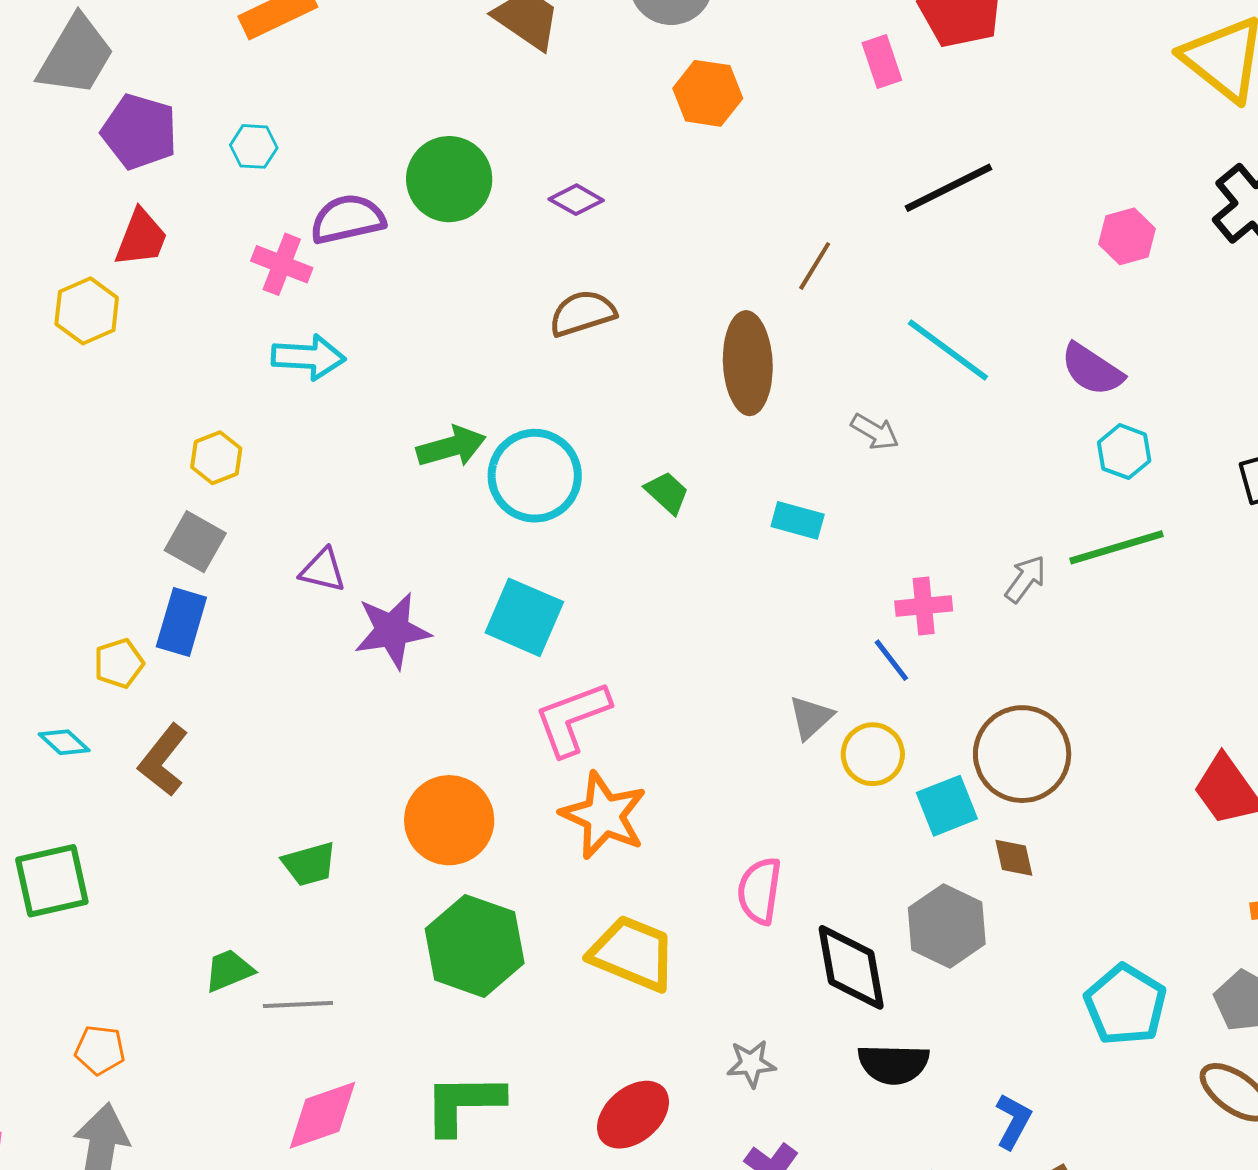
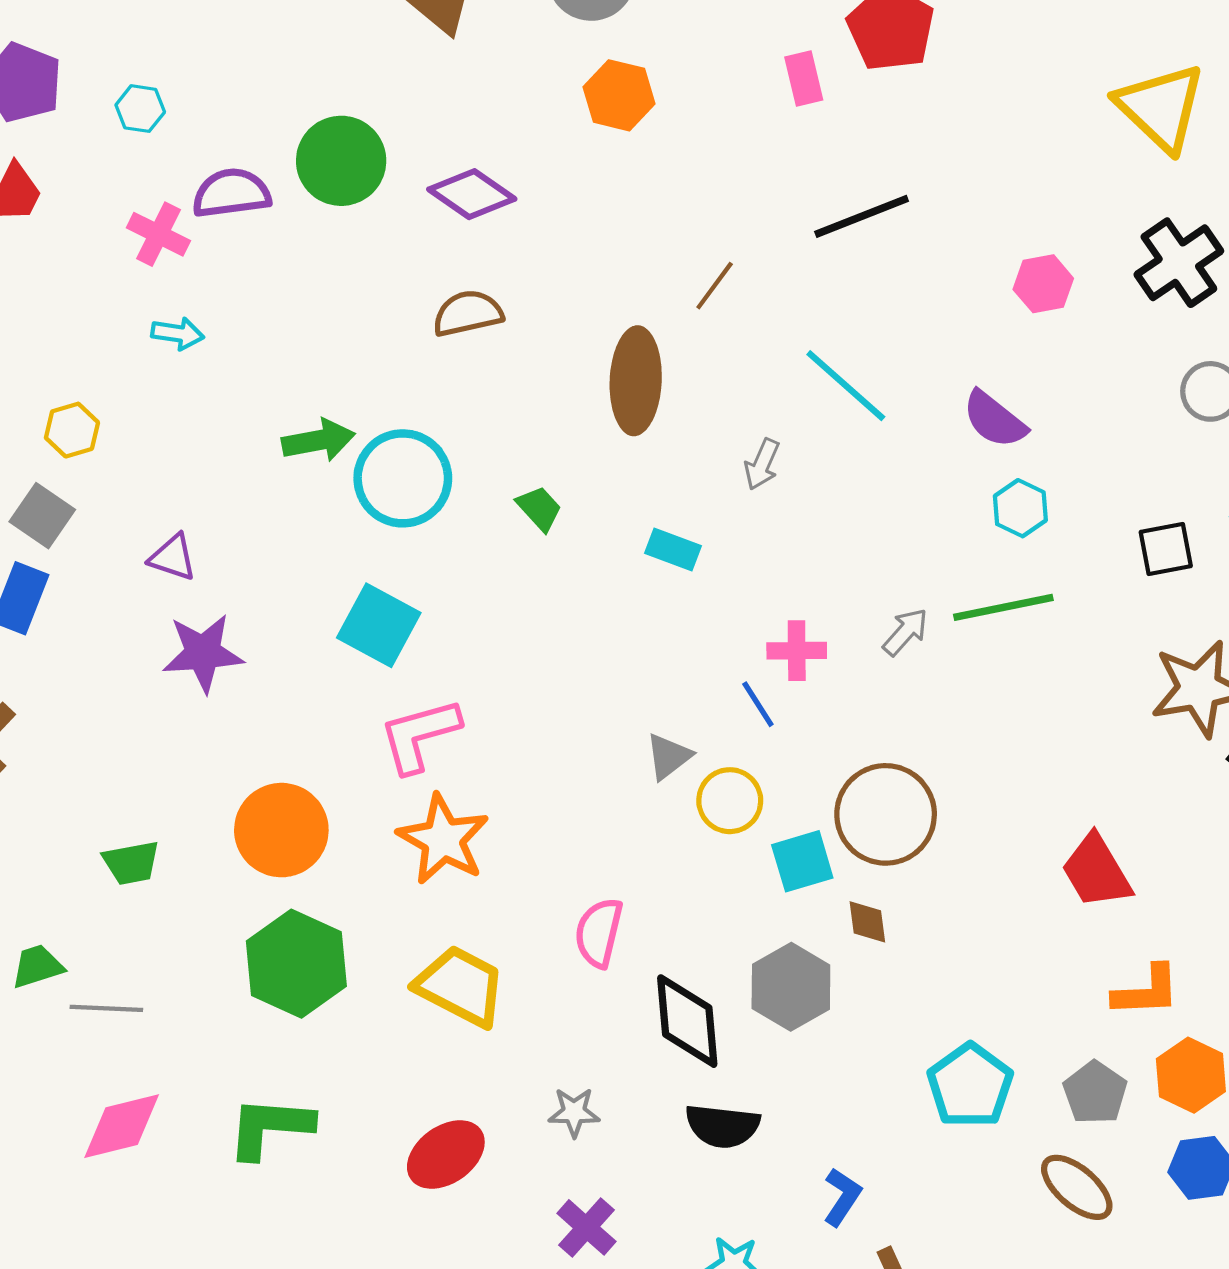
purple diamond: (576, 200) -> (472, 194), size x1.5
cyan arrow: (308, 357) -> (178, 333), size x0.7
gray arrow: (875, 432) -> (762, 464), turned 78
purple star: (392, 631) -> (203, 653), moved

